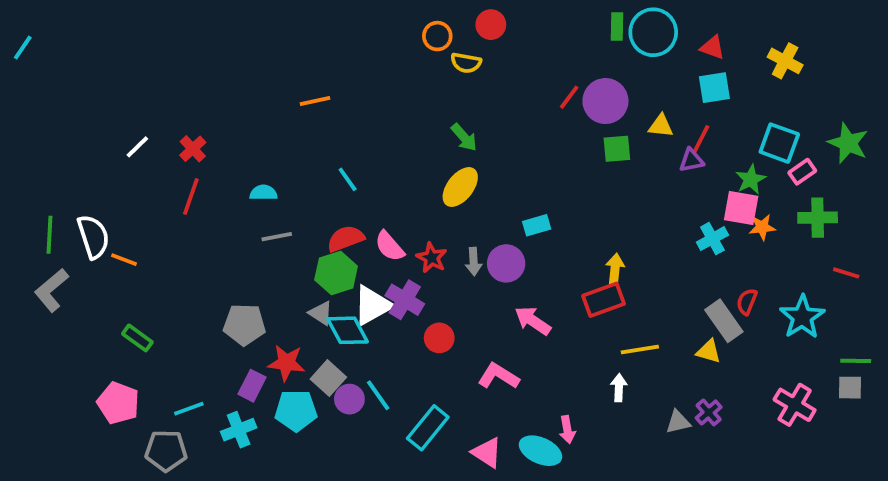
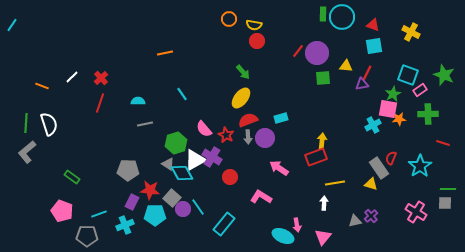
red circle: (491, 25) -> (257, 41), moved
yellow semicircle: (466, 63) -> (254, 25), moved
red semicircle: (346, 239) -> (248, 120), moved
orange line: (124, 260) -> (42, 86), moved
pink triangle: (487, 453) -> (323, 237), moved, turned 36

